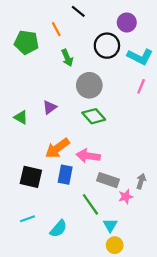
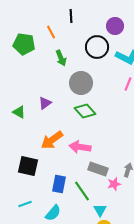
black line: (78, 11) -> (71, 16), turned 48
blue rectangle: (65, 175) -> (59, 184), moved

